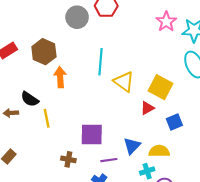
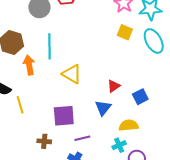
cyan line: (100, 62) -> (50, 46), moved
yellow triangle: (124, 82) -> (72, 74), moved
yellow square: (160, 87) -> (125, 32), moved, size x0.7
blue triangle: (132, 146) -> (103, 108), moved

